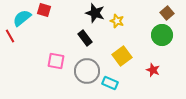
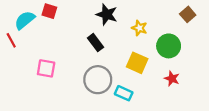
yellow star: (117, 21) -> (139, 28), moved
green circle: (162, 35) -> (169, 46), moved
yellow square: (122, 56) -> (137, 63), turned -30
pink square: (56, 61) -> (46, 68), moved

